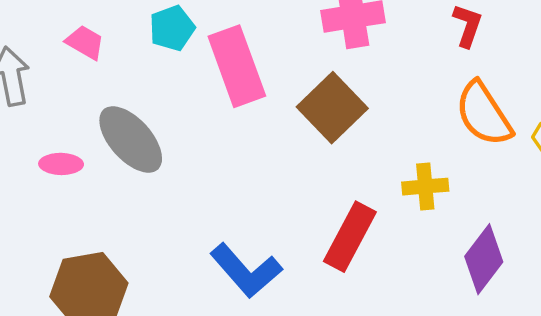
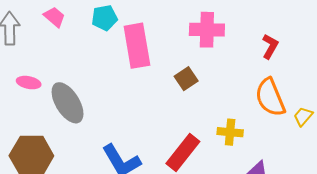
brown square: (332, 108) -> (186, 79), size x0.6
gray ellipse: (131, 139) -> (68, 103), moved

